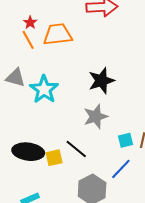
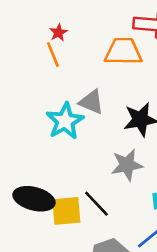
orange trapezoid: (58, 34) -> (123, 52), moved
gray triangle: (15, 78) -> (91, 102), moved
yellow square: (54, 158) -> (66, 211), size x1.4

